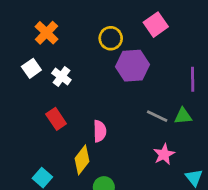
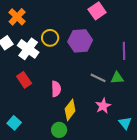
yellow circle: (111, 38) -> (50, 38), moved
white cross: (61, 77) -> (28, 49), size x1.5
yellow diamond: (82, 160) -> (70, 110), moved

